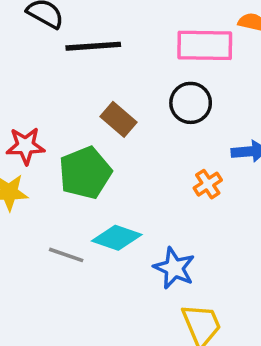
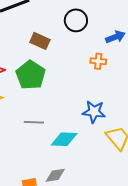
orange cross: (208, 184) -> (98, 61), turned -35
cyan diamond: (117, 238) -> (64, 139), moved

